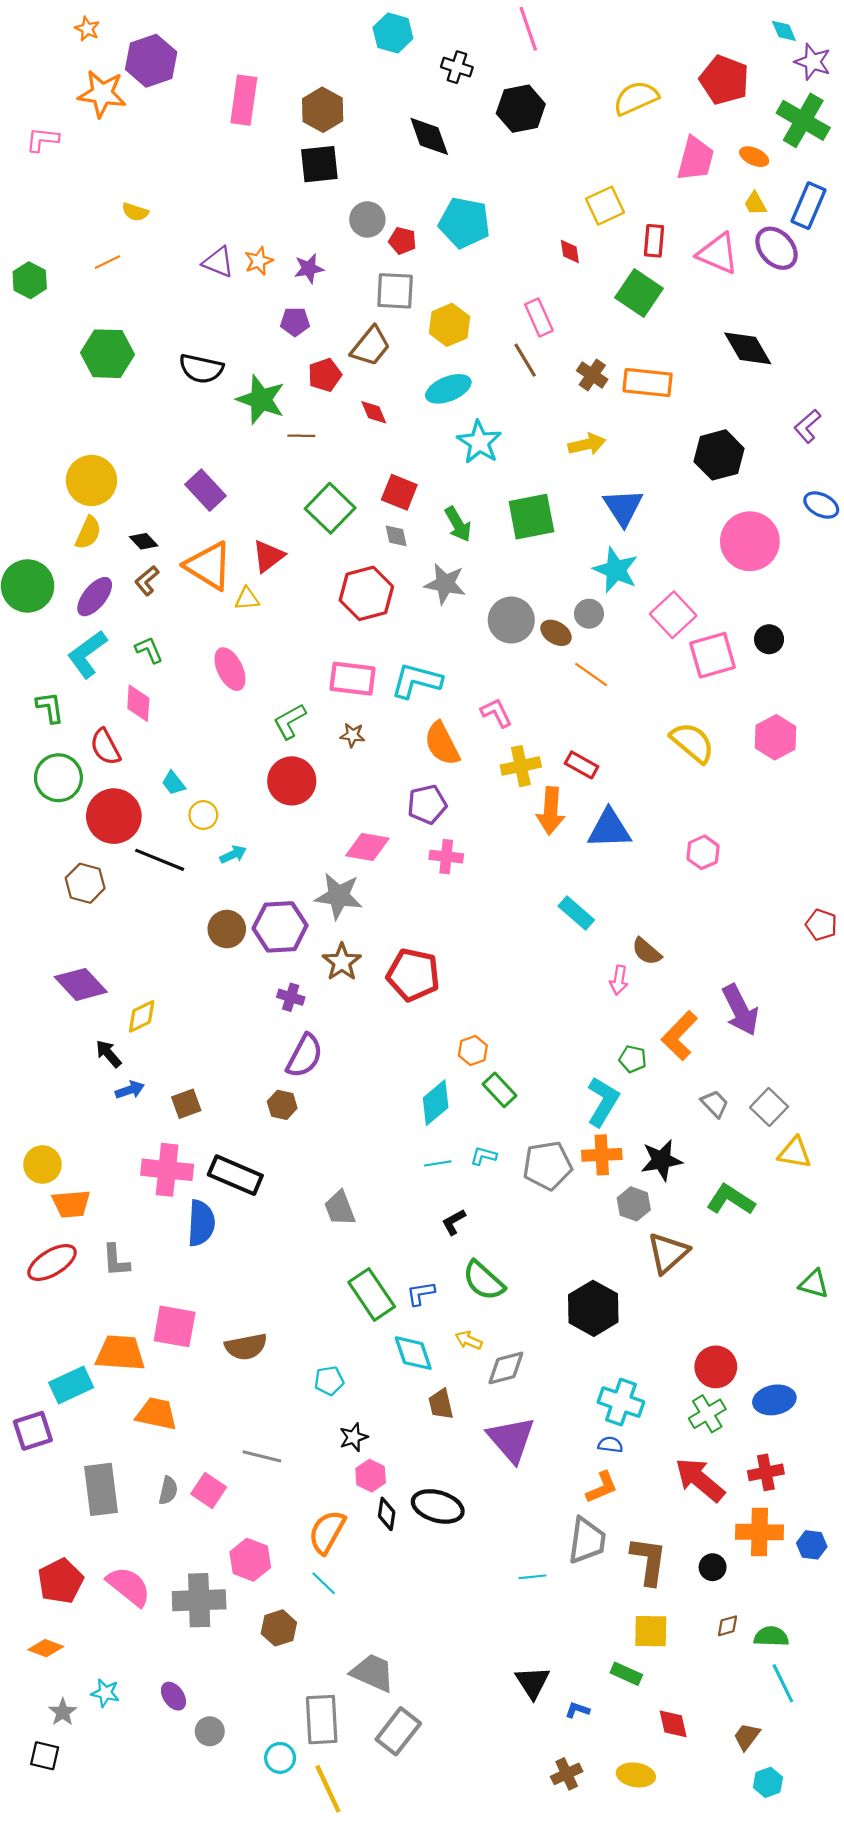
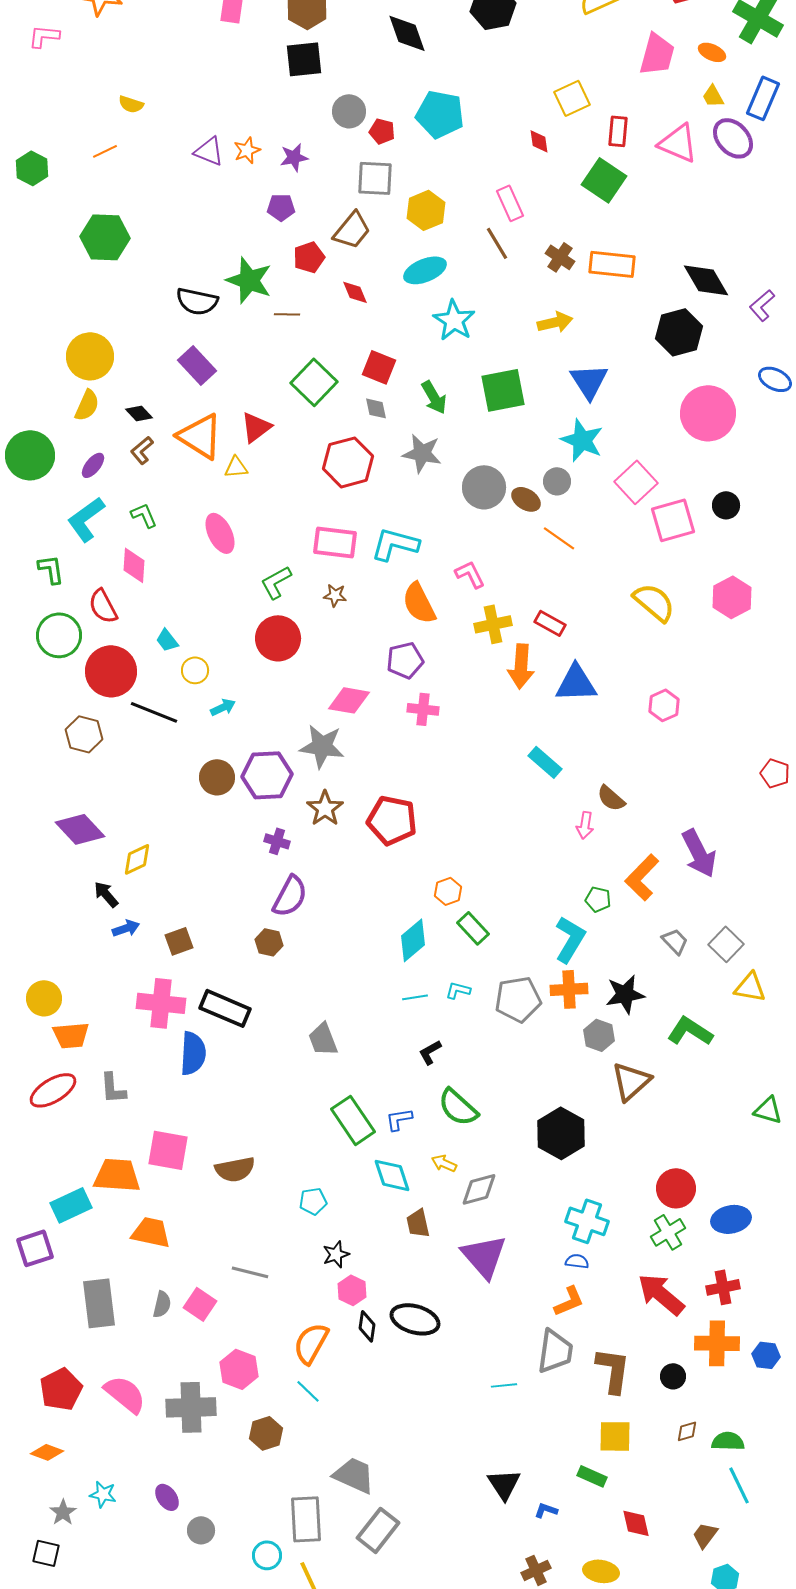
black diamond: (748, 348) -> (706, 280), moved
black semicircle: (201, 369) -> (197, 301), moved
purple ellipse: (95, 597) -> (93, 465), size x0.7

